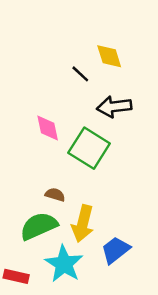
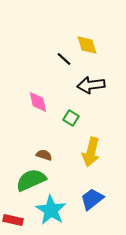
green square: (89, 148) -> (71, 118), size x0.5
yellow arrow: (83, 224) -> (91, 152), moved

